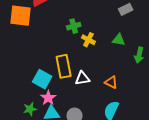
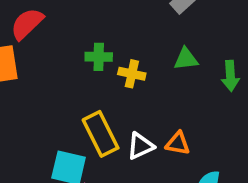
green cross: (74, 26) -> (99, 57), turned 32
orange triangle: (111, 82) -> (178, 143), moved

